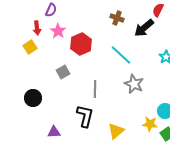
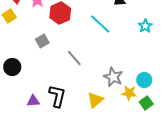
gray star: (134, 84) -> (113, 77), moved
gray line: (95, 89) -> (74, 58), turned -42
black L-shape: (85, 116) -> (57, 96), moved

